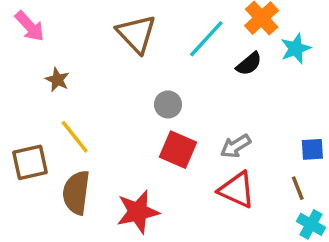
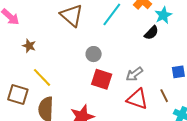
black semicircle: (249, 64) -> (151, 33), moved
brown square: (30, 162) -> (18, 95), turned 35
brown line: (298, 188) -> (164, 96), moved

